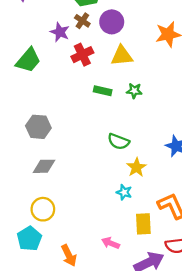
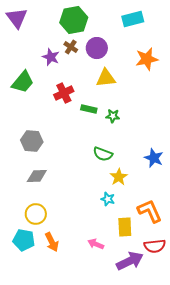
red cross: (82, 55) -> (64, 93), moved
green star: (134, 91) -> (113, 116), moved
cyan pentagon: (29, 239) -> (24, 240), turned -30
orange arrow: (69, 255) -> (52, 242), moved

